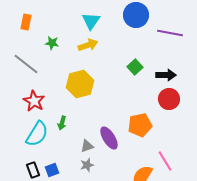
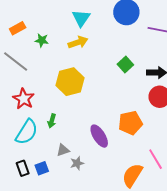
orange rectangle: (26, 22) -> (18, 28), moved, turned 49
gray triangle: (87, 146) -> (63, 150), moved

